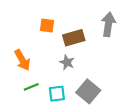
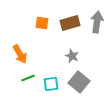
brown rectangle: (74, 38) -> (70, 23), moved
gray star: (67, 62) -> (72, 56), moved

